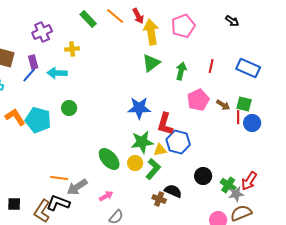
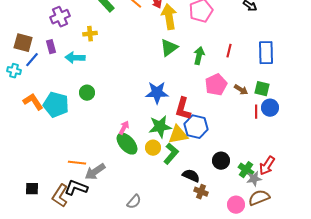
blue rectangle: (248, 68) -> (266, 53), turned 65
blue line: (29, 75) -> (32, 60), moved
red line: (238, 117) -> (256, 112), moved
yellow triangle: (160, 150) -> (178, 135), size x1.5
pink arrow: (106, 196) -> (124, 128), moved, turned -32
brown cross: (159, 199) -> (201, 192), moved

